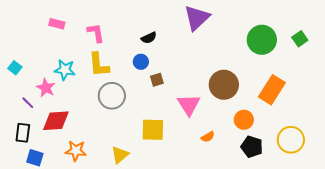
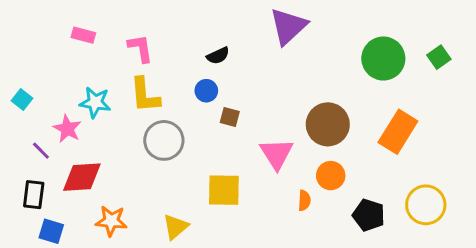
brown square: (157, 80) -> (230, 117), turned 32
orange circle: (244, 120) -> (331, 176), moved
orange semicircle: (208, 137) -> (304, 200), turned -56

